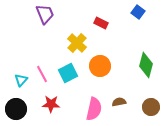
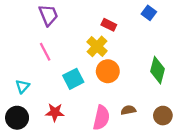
yellow cross: (77, 43) -> (97, 46), moved
pink line: (42, 74) -> (45, 52), moved

